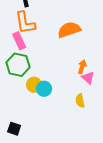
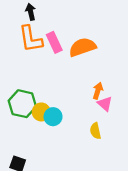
pink rectangle: (19, 41) -> (54, 42), moved
green hexagon: (18, 65) -> (22, 104), moved

